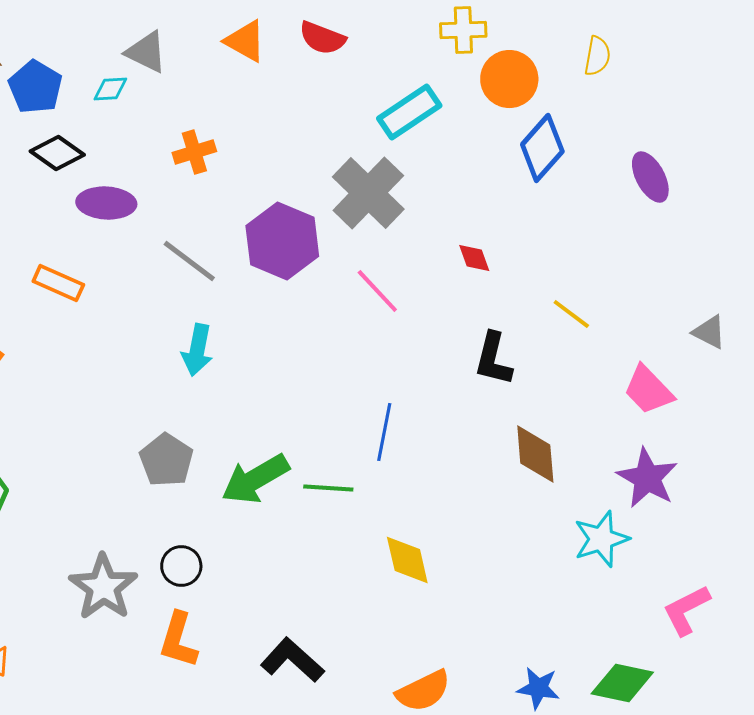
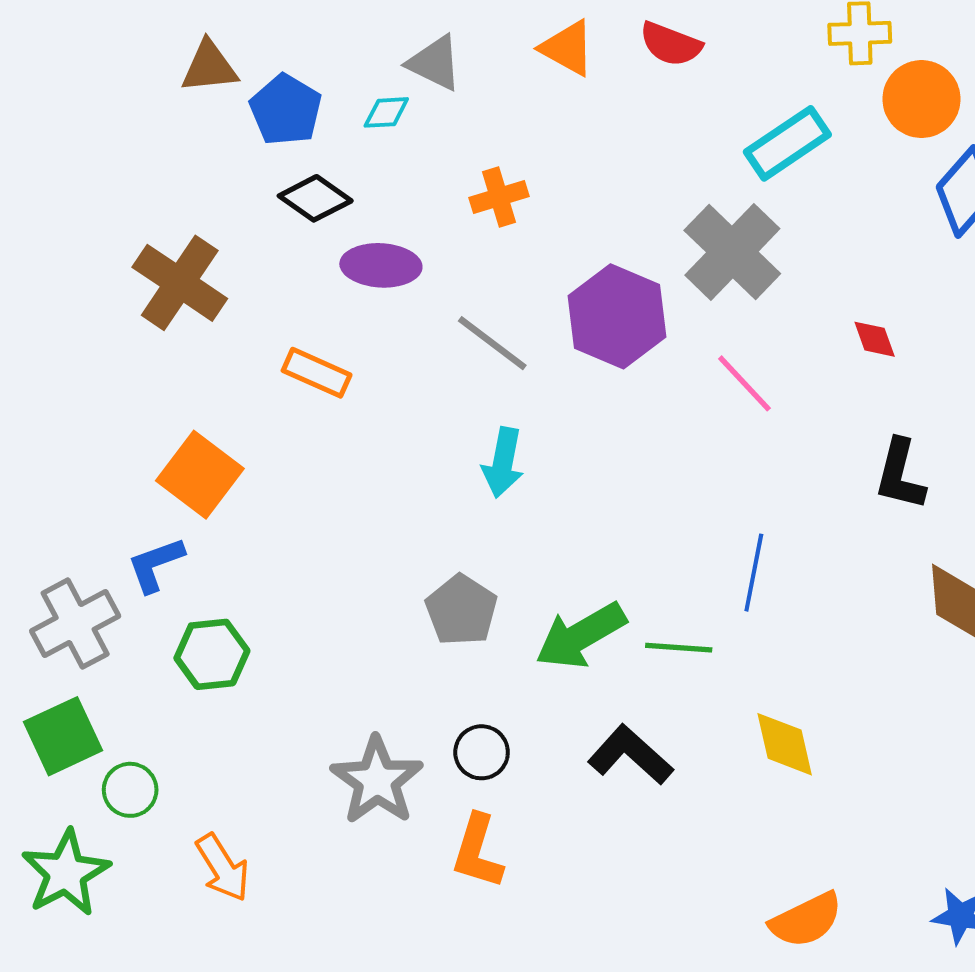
black L-shape: (292, 660) -> (630, 755), moved

